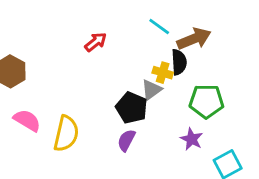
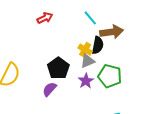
gray triangle: (151, 90) -> (88, 61), moved
purple star: (192, 139) -> (86, 81), moved

